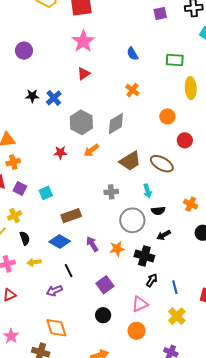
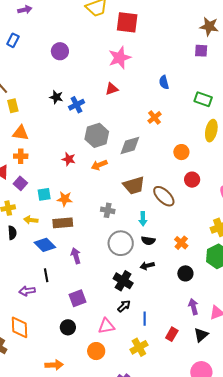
orange star: (117, 249) -> (65, 199), moved
yellow arrow: (34, 262) -> (31, 220), moved

